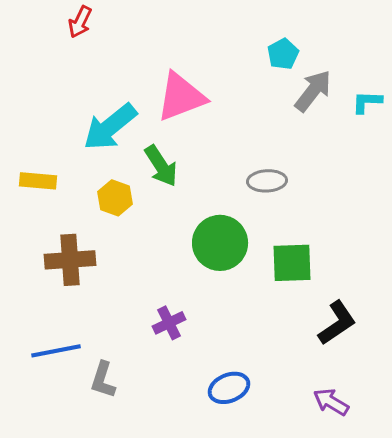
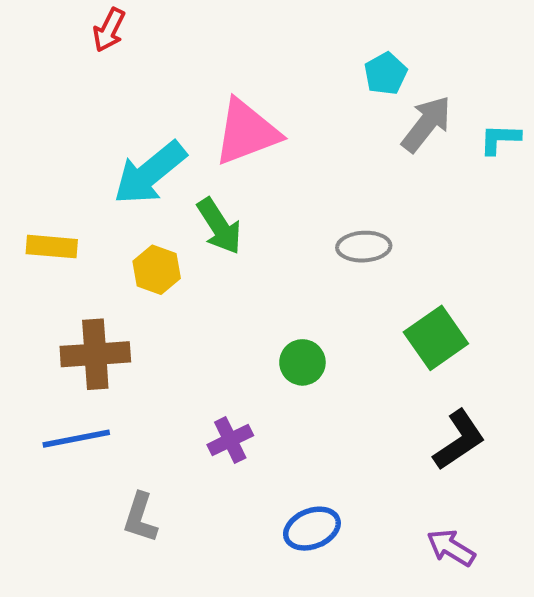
green circle: (220, 243) -> (302, 362), moved, size x0.6
green square: (292, 263) -> (436, 338), moved, turned -33
blue line: (56, 351) -> (76, 439), moved

